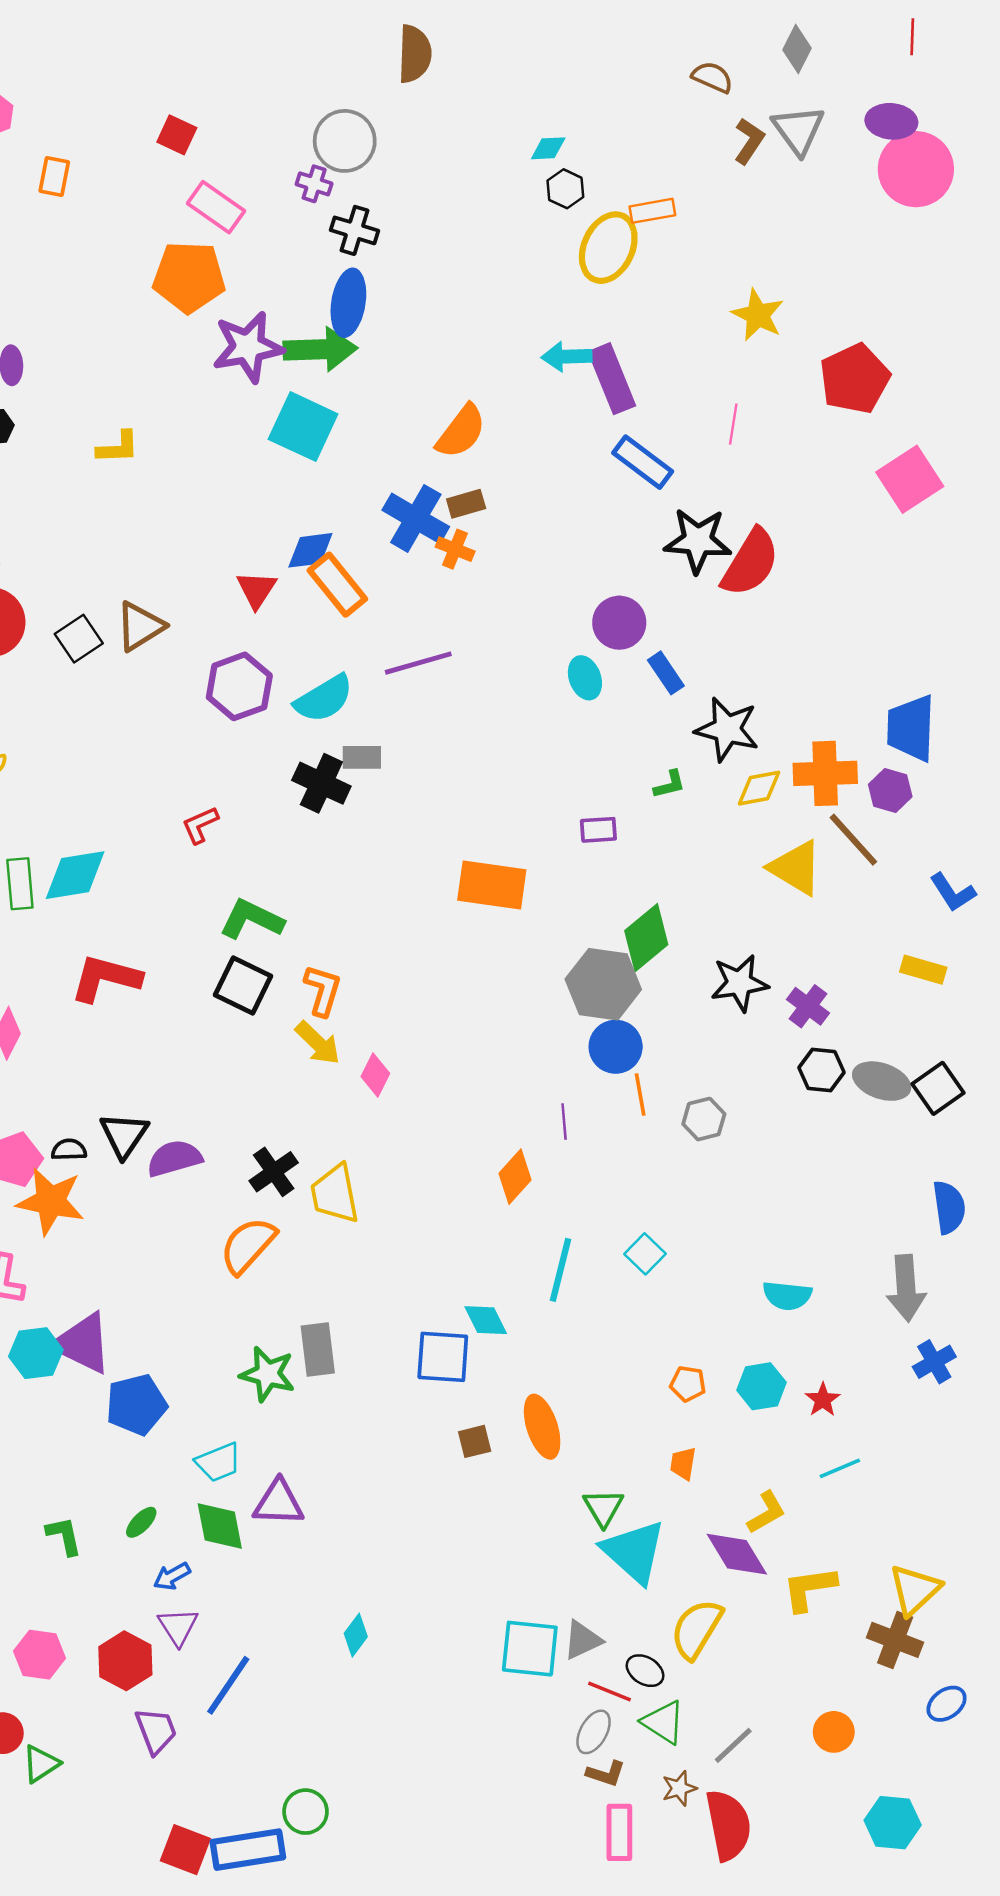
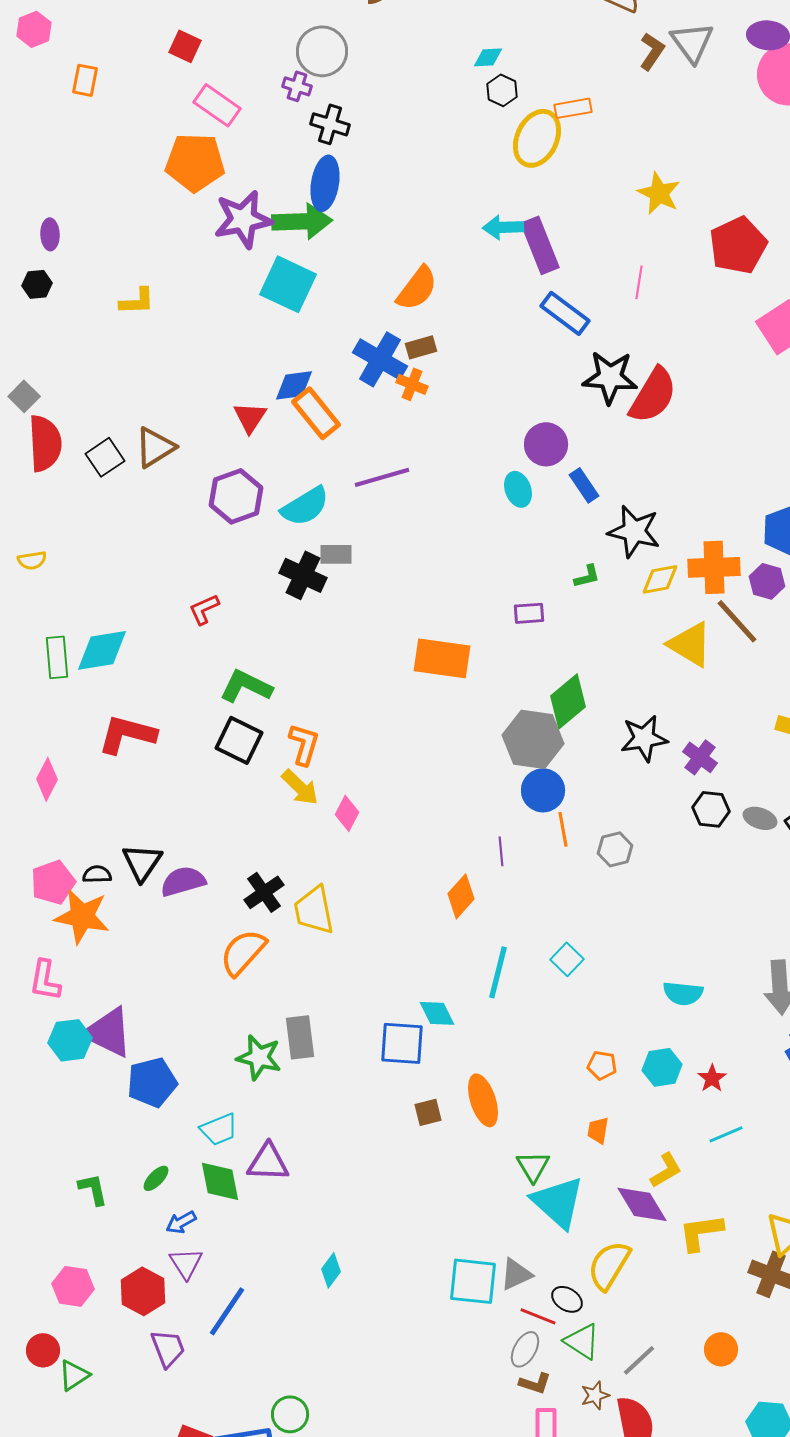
gray ellipse: (882, 1081) -> (760, 818), size x0.7

